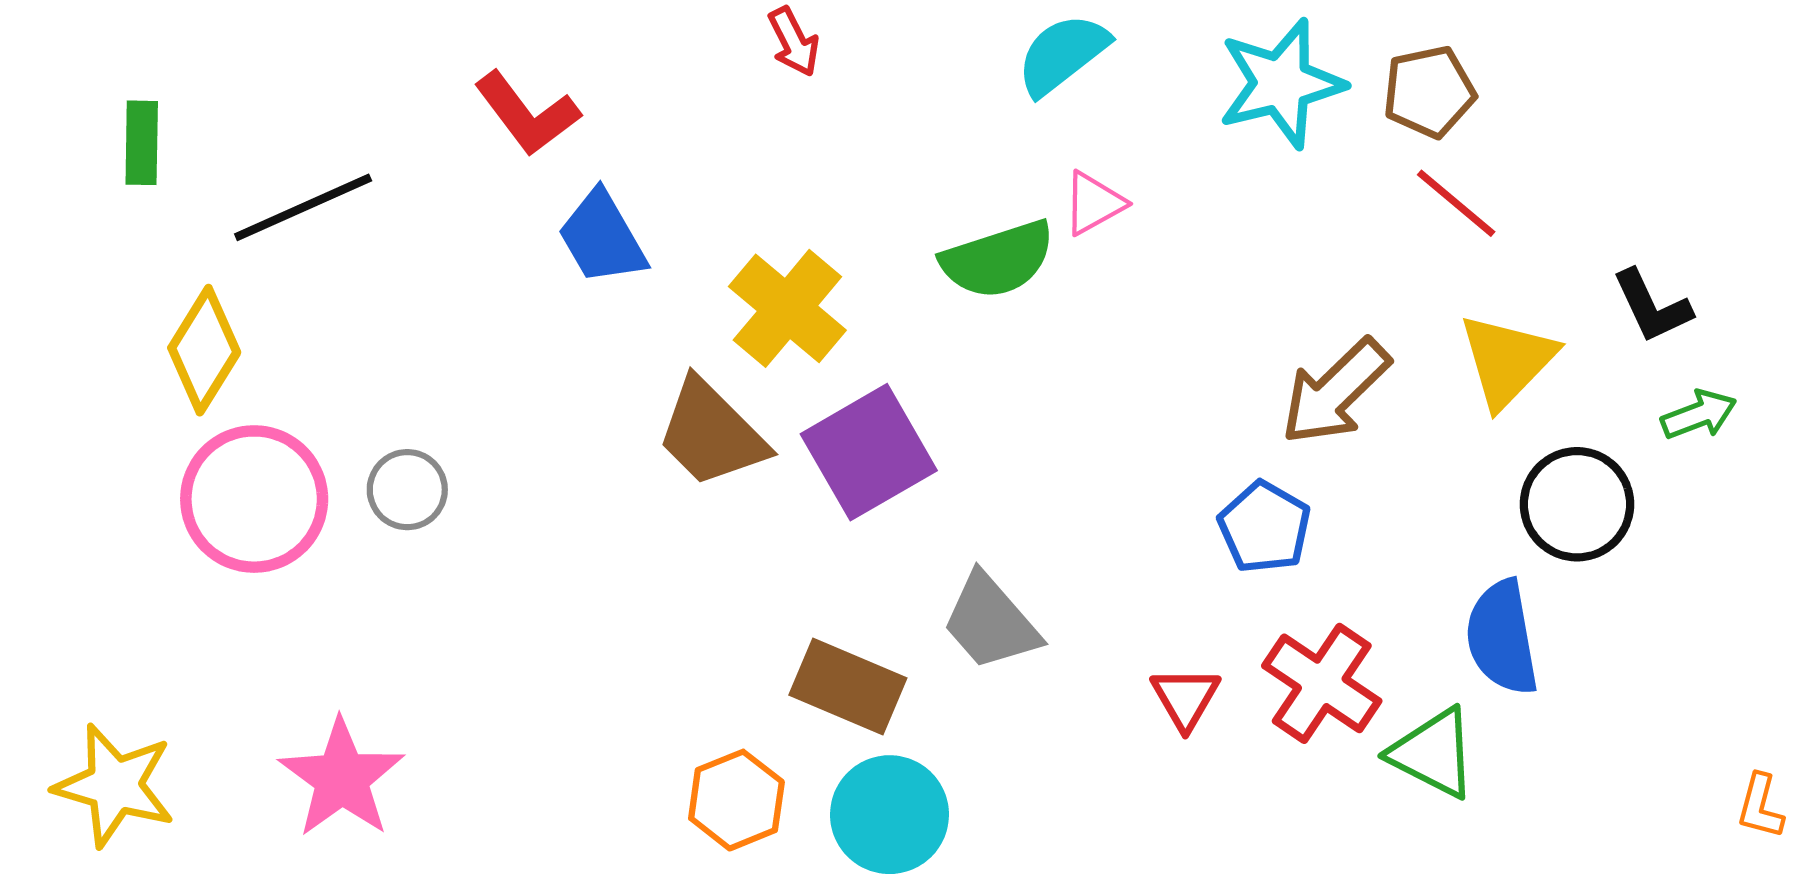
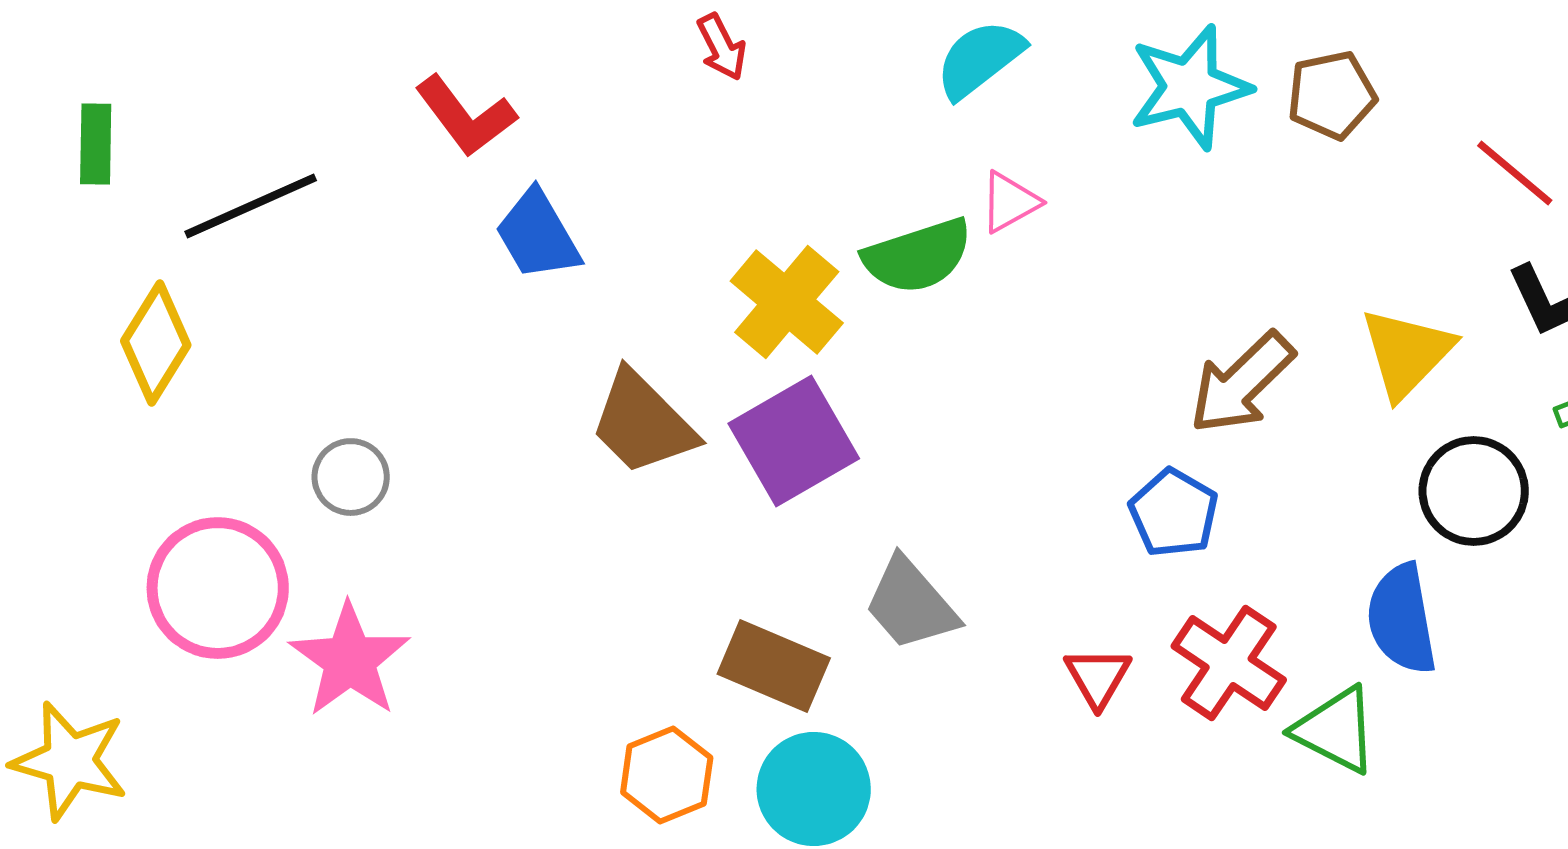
red line: (1456, 203) -> (1515, 173), moved
yellow cross: (787, 308) -> (787, 302), moved
pink circle: (254, 499) -> (218, 588), moved
pink star: (342, 778) -> (350, 660), moved

